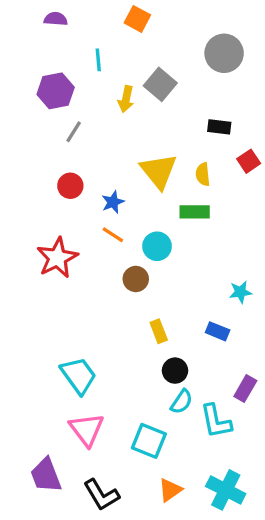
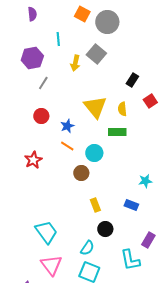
purple semicircle: (56, 19) -> (32, 14), turned 80
gray circle: (224, 53) -> (107, 22), moved
black rectangle: (219, 127) -> (132, 80), turned -64
red star: (57, 258) -> (33, 160), size x0.7
cyan semicircle: (182, 402) -> (87, 248), moved

